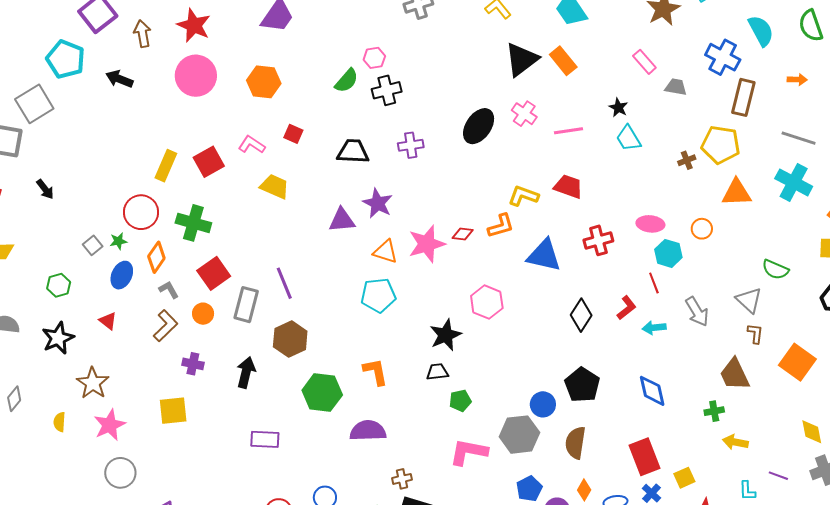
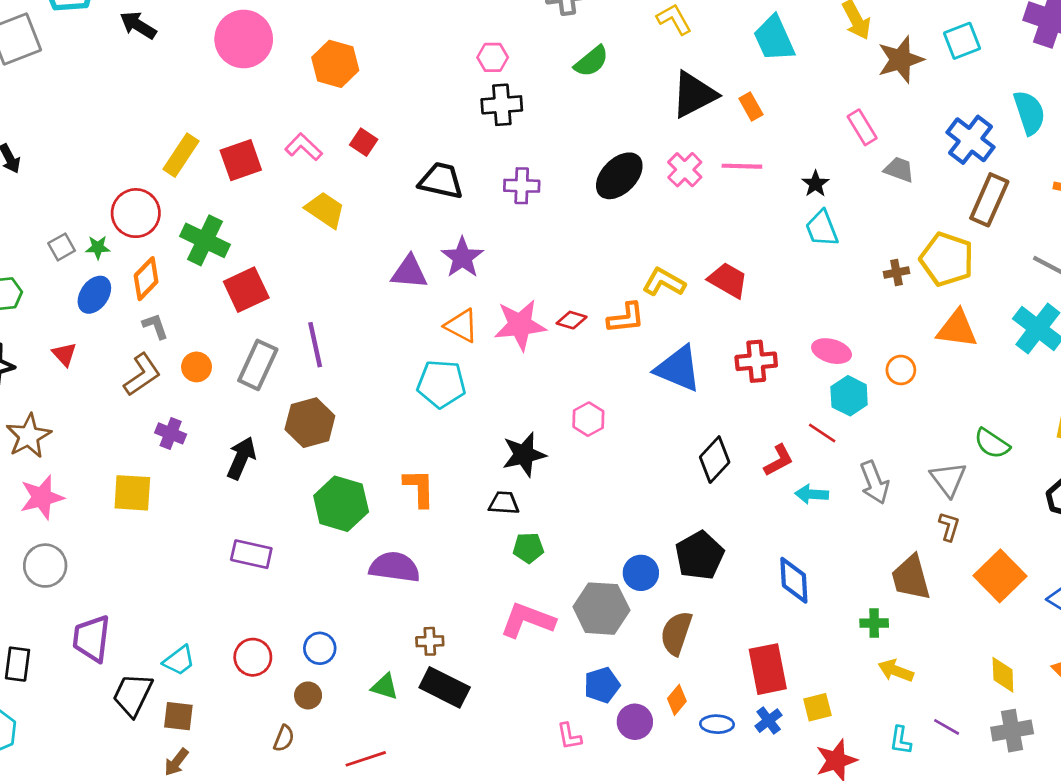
orange rectangle: (563, 61) -> (751, 106), size x0.7
green semicircle: (347, 81) -> (591, 61), moved
pink line: (568, 131) -> (742, 166), moved
red square: (214, 273) -> (246, 290), moved
red line: (654, 283) -> (822, 433), turned -45
pink hexagon: (487, 302) -> (588, 419), size x0.7

